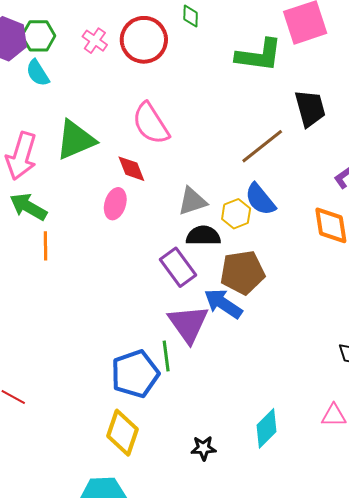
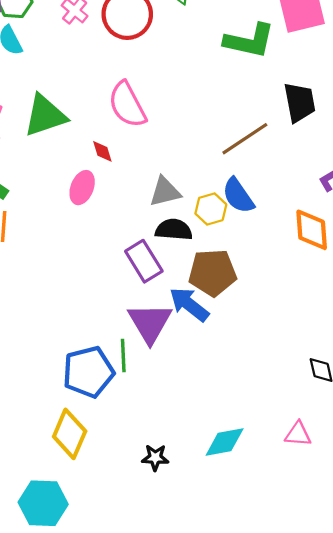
red diamond: (131, 169) -> (102, 151), size x0.7
cyan diamond: (266, 428) -> (225, 442), turned 30

